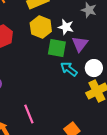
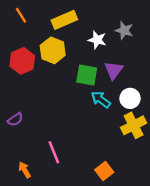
yellow hexagon: (41, 27) -> (53, 50), moved
white star: (66, 27) -> (97, 40), moved

